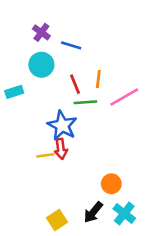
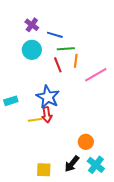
cyan rectangle: (14, 92) -> (11, 101), moved
green line: (85, 102) -> (66, 49), moved
yellow square: (57, 220) -> (44, 170), turned 35

